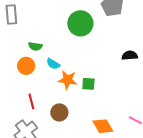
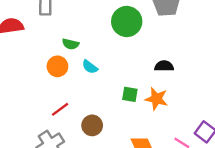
black semicircle: (130, 55) -> (164, 66), moved
orange star: (68, 80) -> (156, 99), moved
red line: (31, 101) -> (60, 109), turned 63

